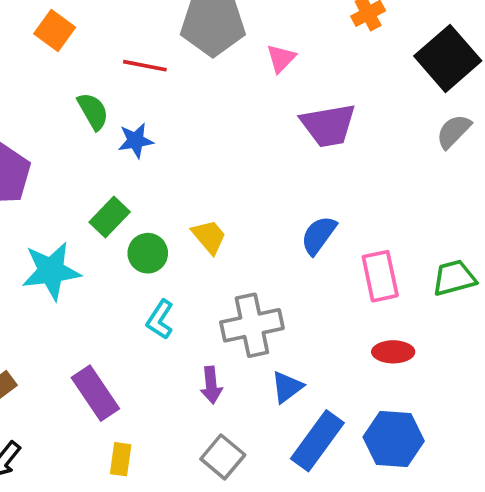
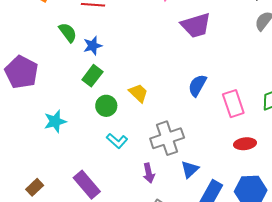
green rectangle: (110, 217) -> (92, 76), moved
cyan star: (51, 271) -> (55, 121), size x0.7
cyan L-shape: (160, 320) -> (117, 141), turned -75

